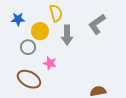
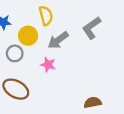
gray arrow: (67, 35) -> (58, 40), turned 54
pink star: (50, 63) -> (48, 65), moved

